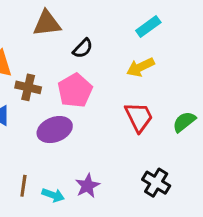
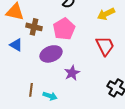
purple star: (87, 186) -> (72, 73), moved

